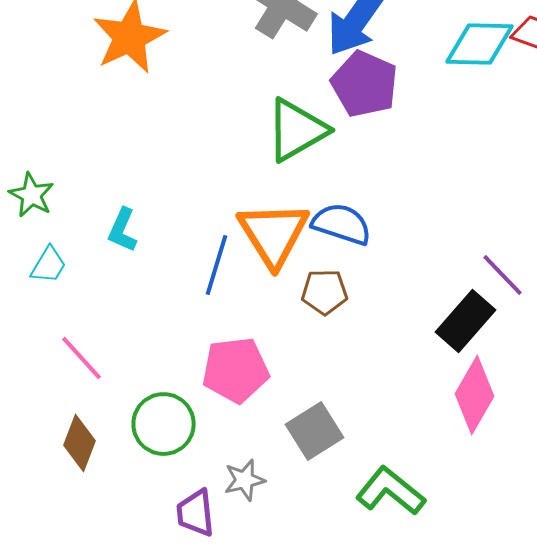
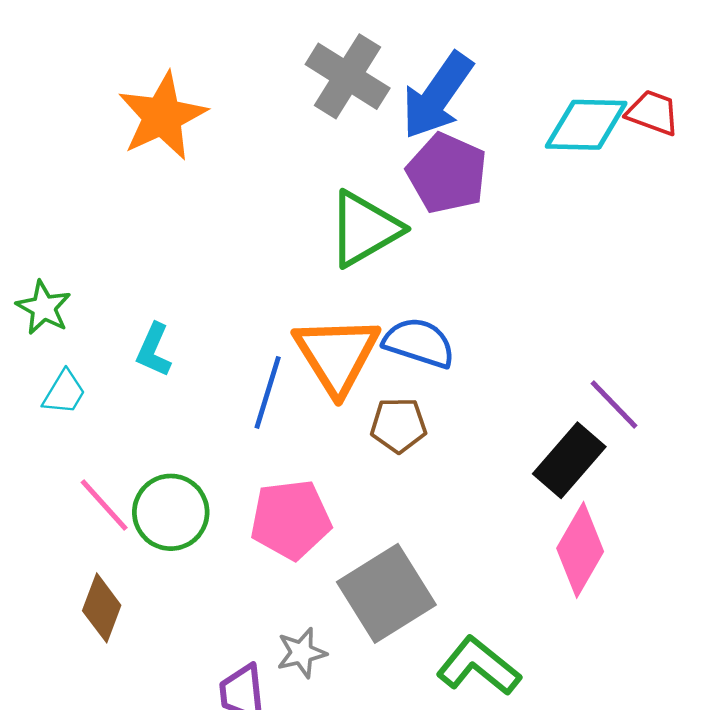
green circle: (164, 424) -> (171, 512), moved
gray square: (314, 431) -> (386, 593), size x1.4

